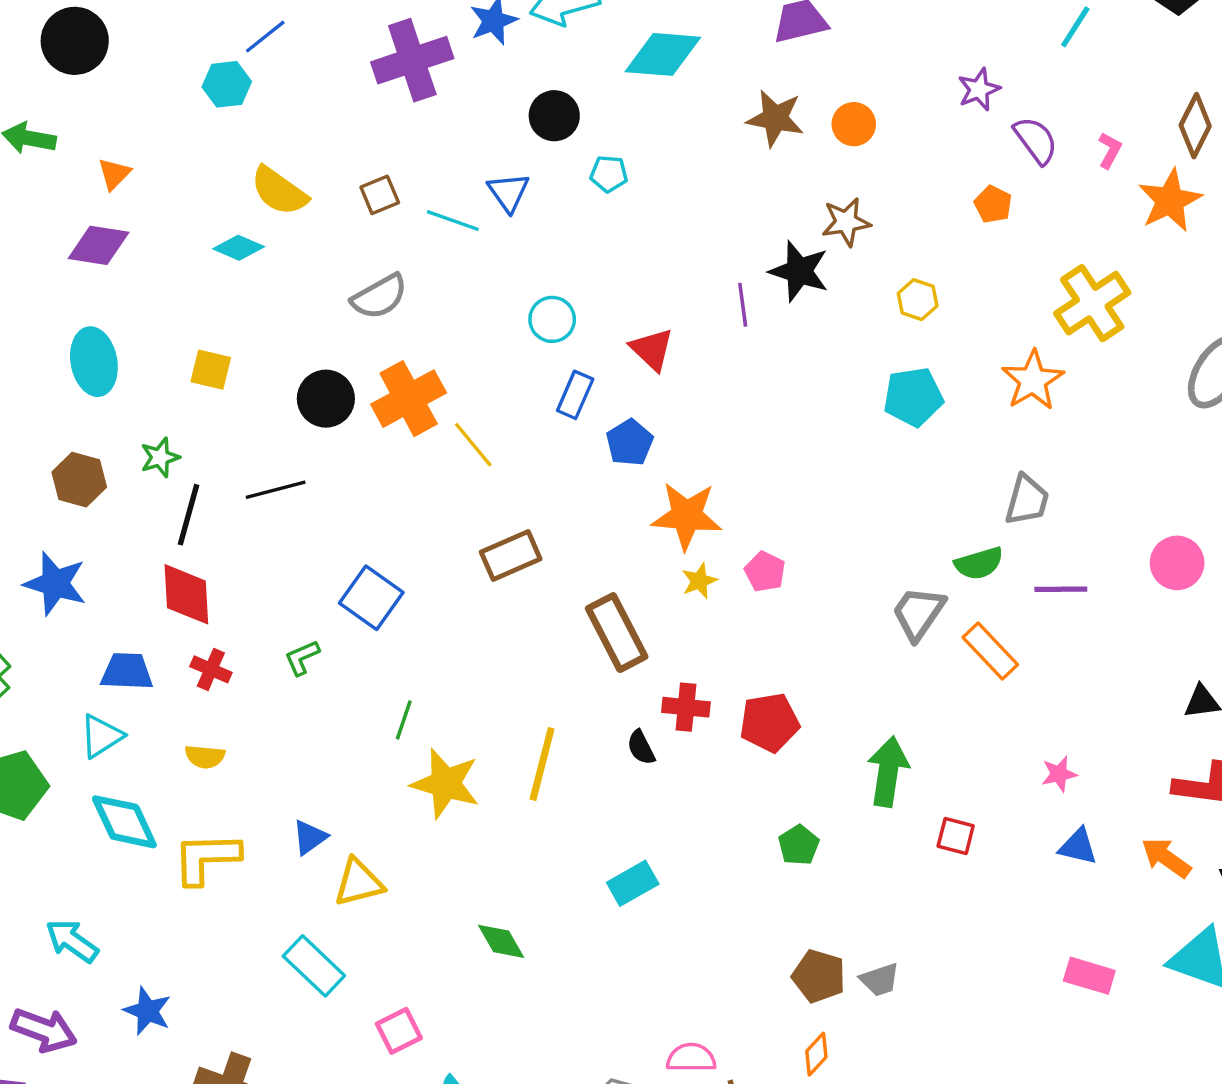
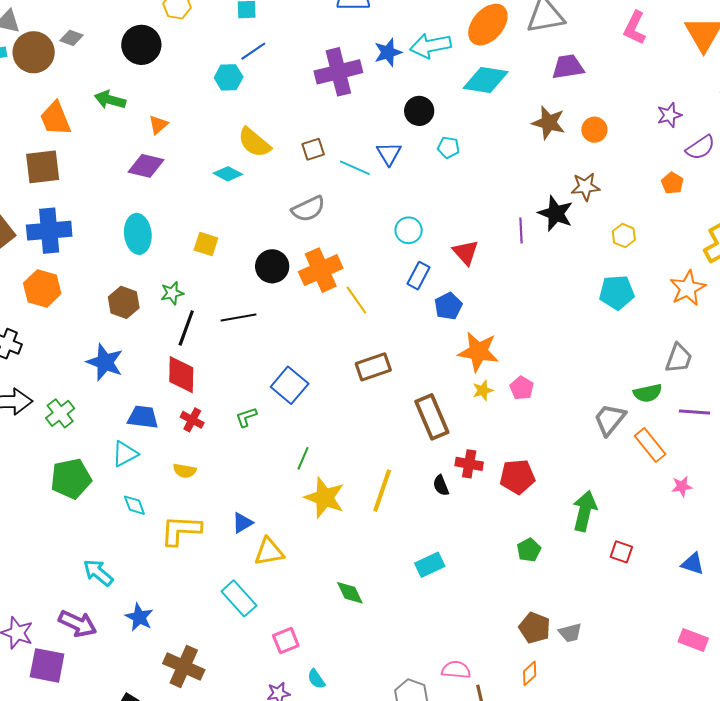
purple semicircle: (1036, 140) -> (700, 148), turned 88
pink star: (1059, 774) -> (682, 486), moved
cyan diamond: (124, 822) -> (134, 505), size x0.6

